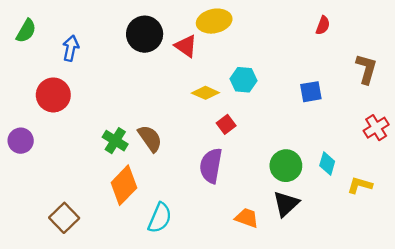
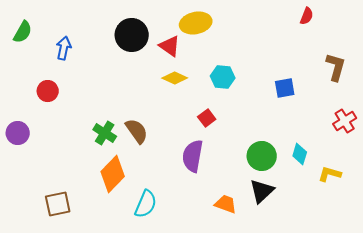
red semicircle: (323, 25) -> (307, 16), moved
yellow diamond: (205, 93) -> (175, 78), moved
red circle: (53, 95) -> (48, 91), size x0.7
brown square: (64, 218) -> (58, 204), turned 32

